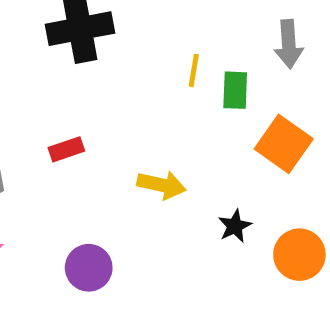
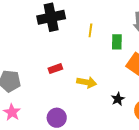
yellow line: (194, 70) -> (90, 30), moved
red rectangle: (66, 149) -> (55, 69), moved

